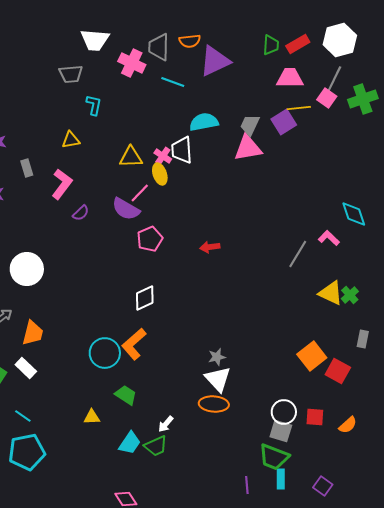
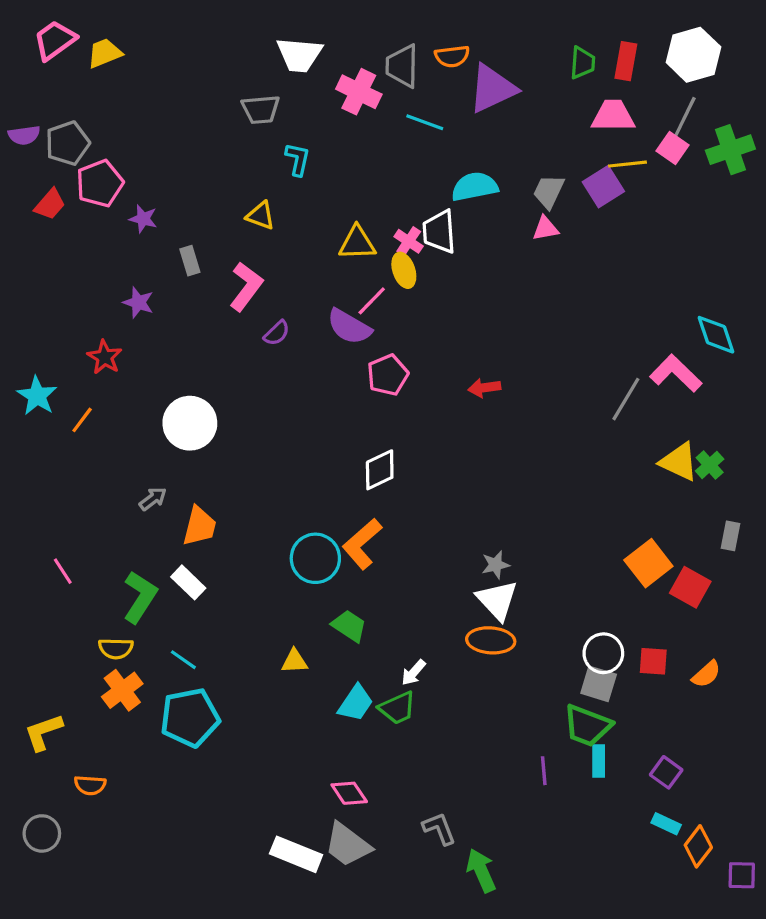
red rectangle: (298, 44) -> (626, 61), turned -50
yellow triangle: (71, 140) -> (261, 216), turned 30
pink triangle: (248, 148) -> (545, 228), size x0.6
pink L-shape: (329, 238) -> (676, 373), size x1.5

